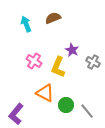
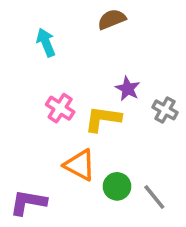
brown semicircle: (53, 18) -> (112, 19), moved
yellow L-shape: (58, 67) -> (103, 119), turned 75
purple L-shape: (16, 114) -> (28, 202), turned 60

